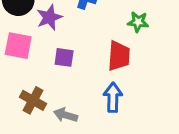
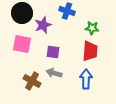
green star: (138, 22) -> (92, 28), moved
gray arrow: (66, 115) -> (54, 73), moved

